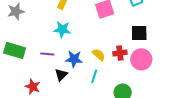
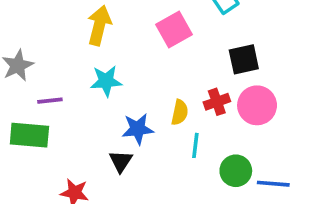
purple line: (47, 54) -> (50, 101), moved
yellow semicircle: (99, 55) -> (180, 112), turned 72
cyan line: (94, 76) -> (195, 145), moved

